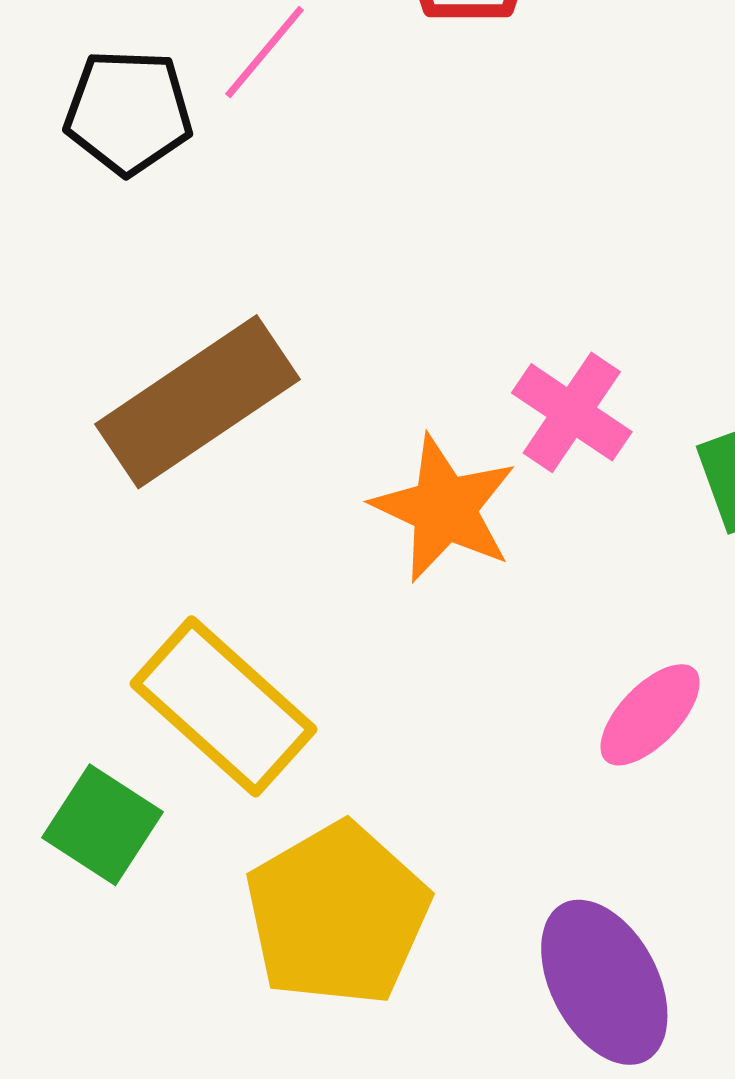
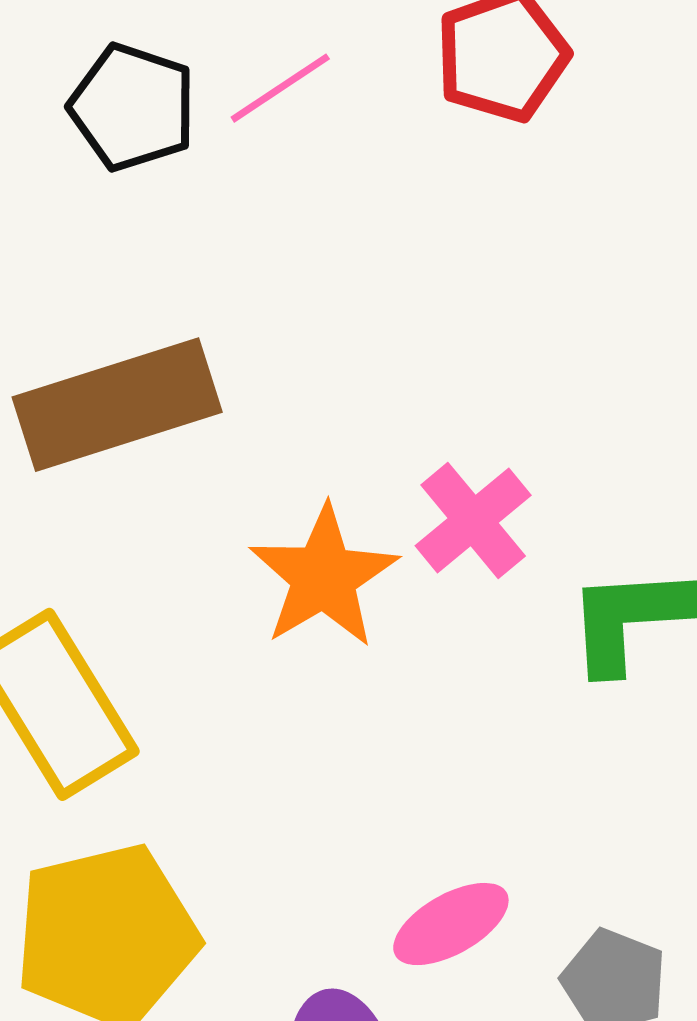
pink ellipse: (650, 715) -> (451, 924), moved

